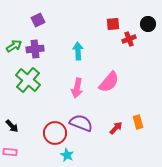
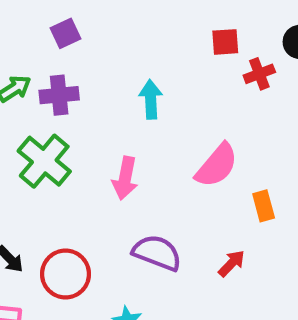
pink arrow: (77, 88) -> (125, 178), moved
orange rectangle: (138, 122) -> (264, 206), moved
red circle: (55, 133) -> (66, 274), moved

